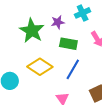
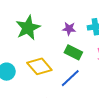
green star: (32, 31) -> (28, 28), moved

